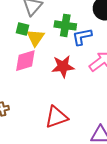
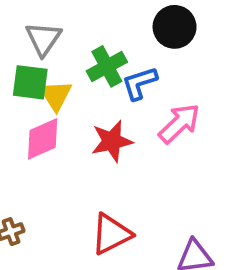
green cross: (65, 25) -> (107, 66), turned -30
green square: (22, 29) -> (30, 82), size x1.5

